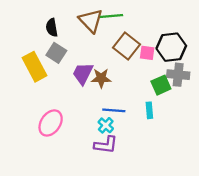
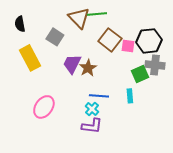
black semicircle: (52, 28) -> (20, 24), moved
gray square: (56, 53) -> (55, 37), moved
brown star: (101, 78) -> (88, 68), turned -30

